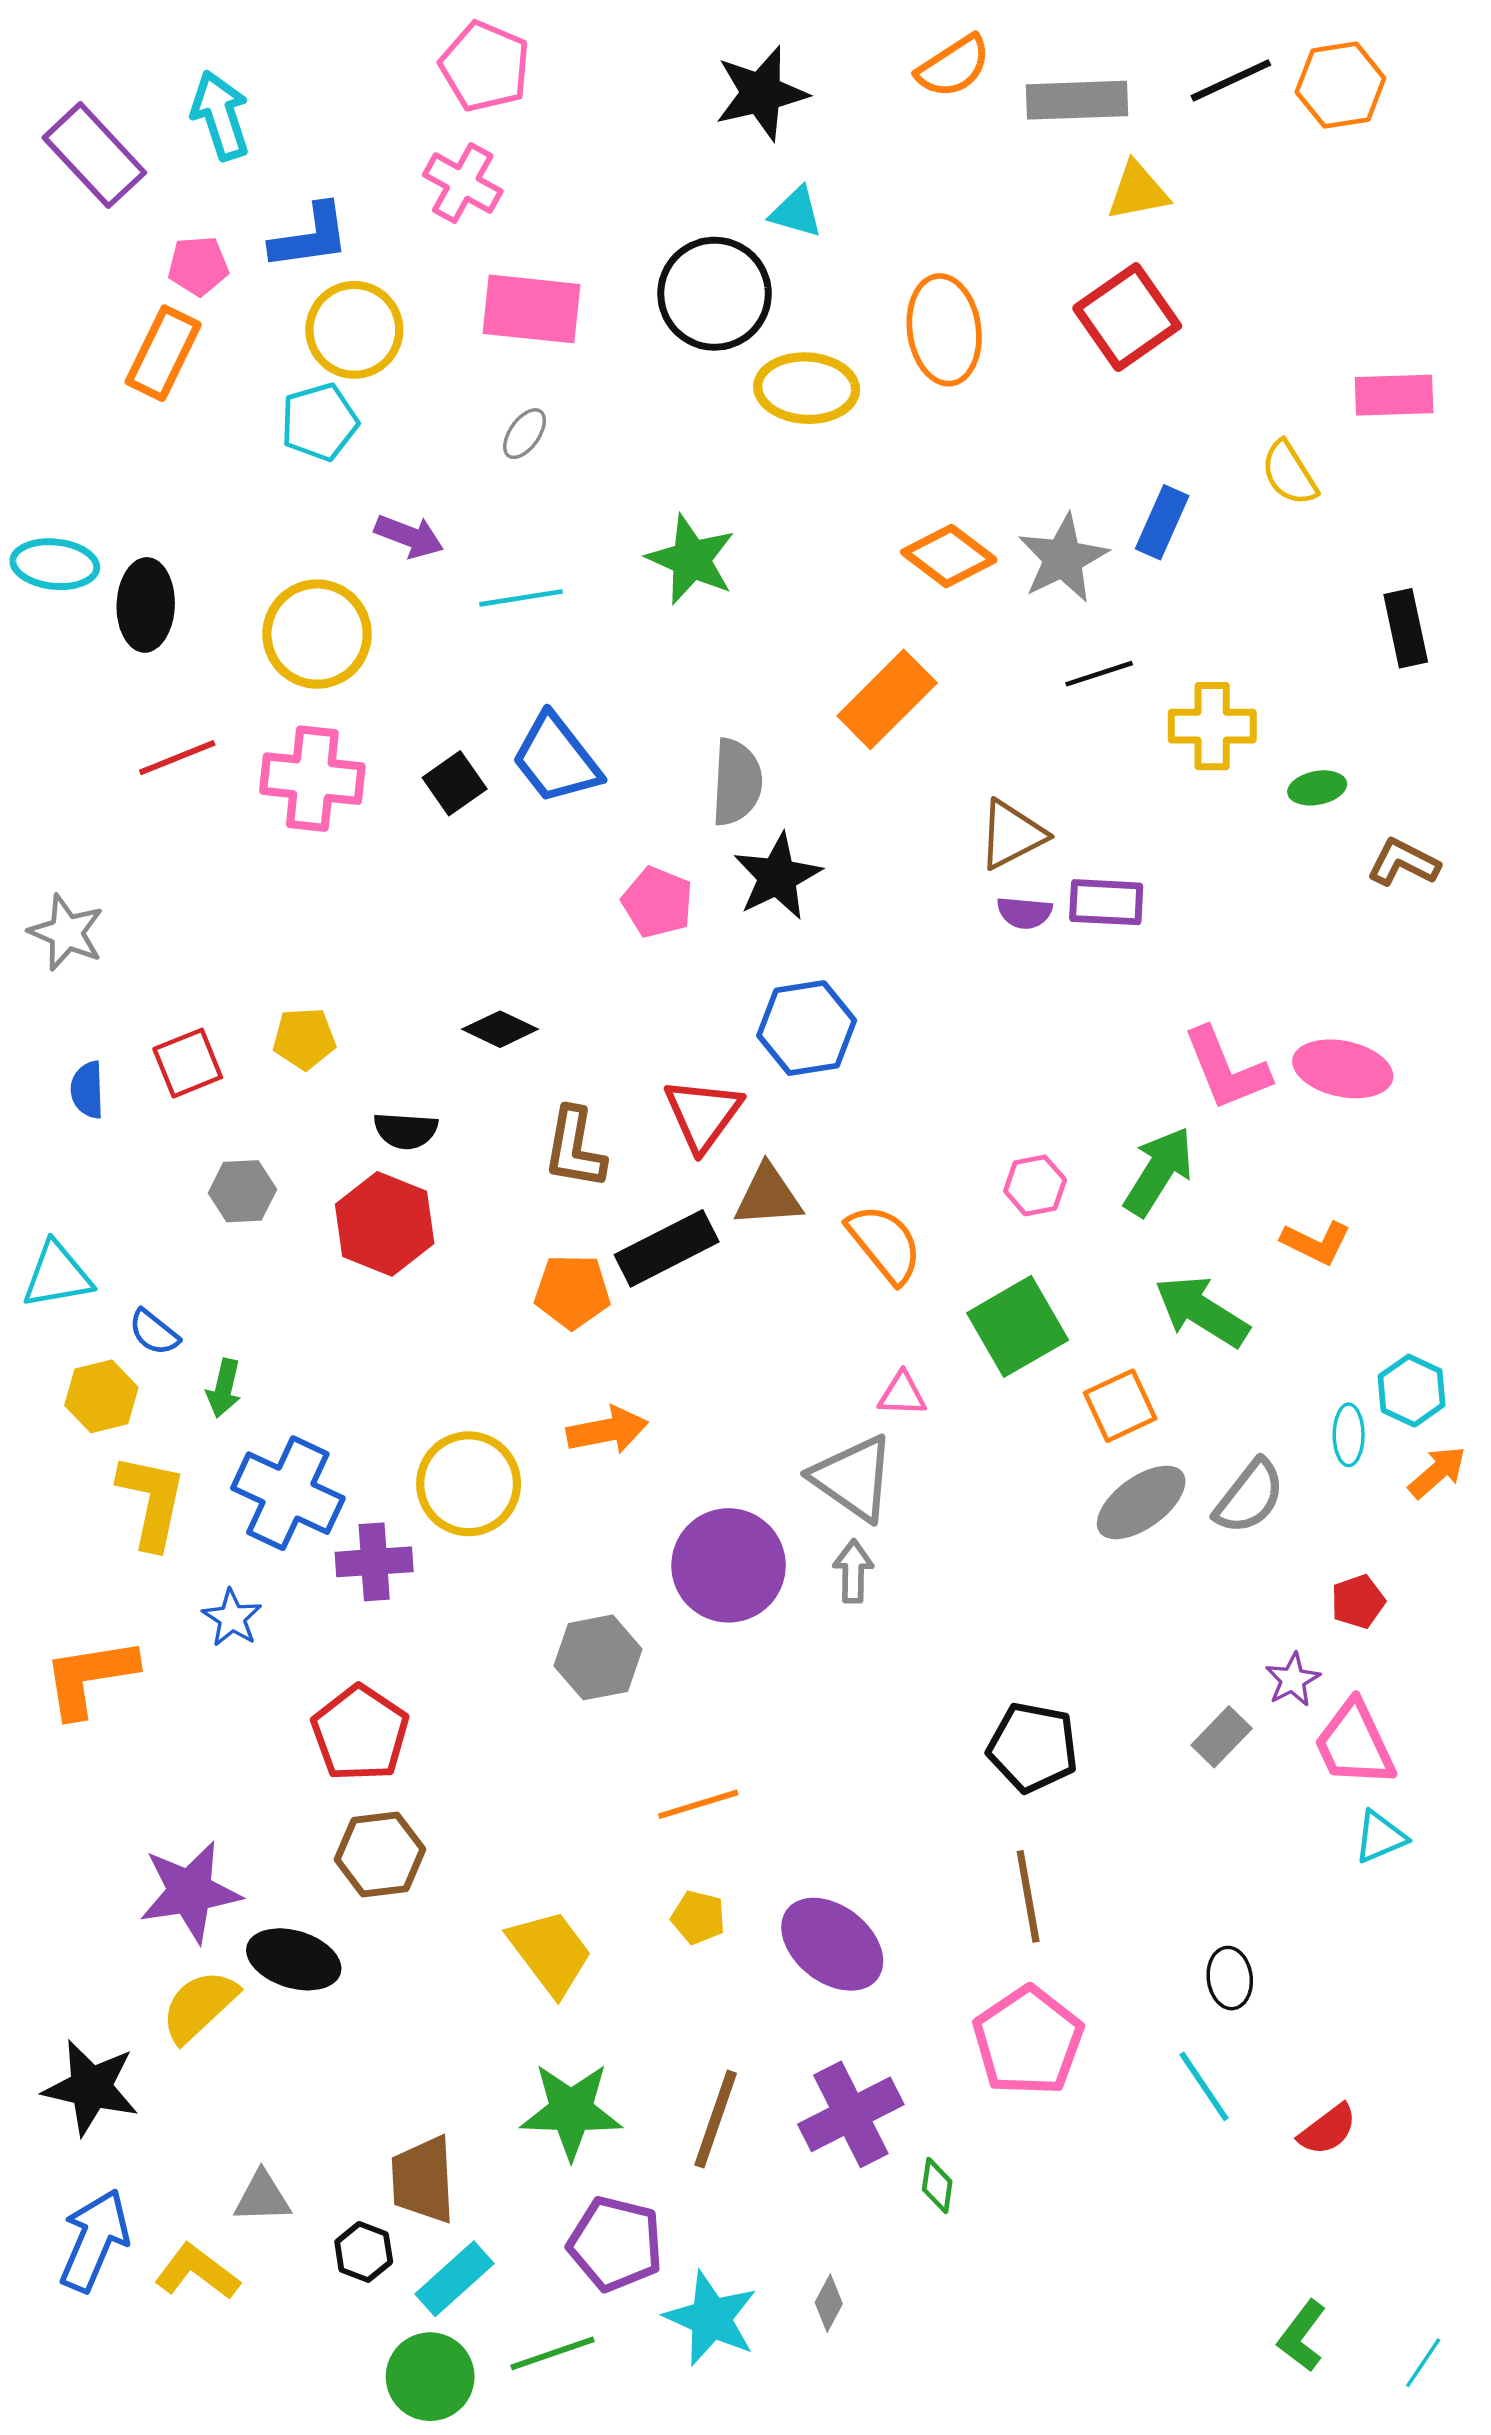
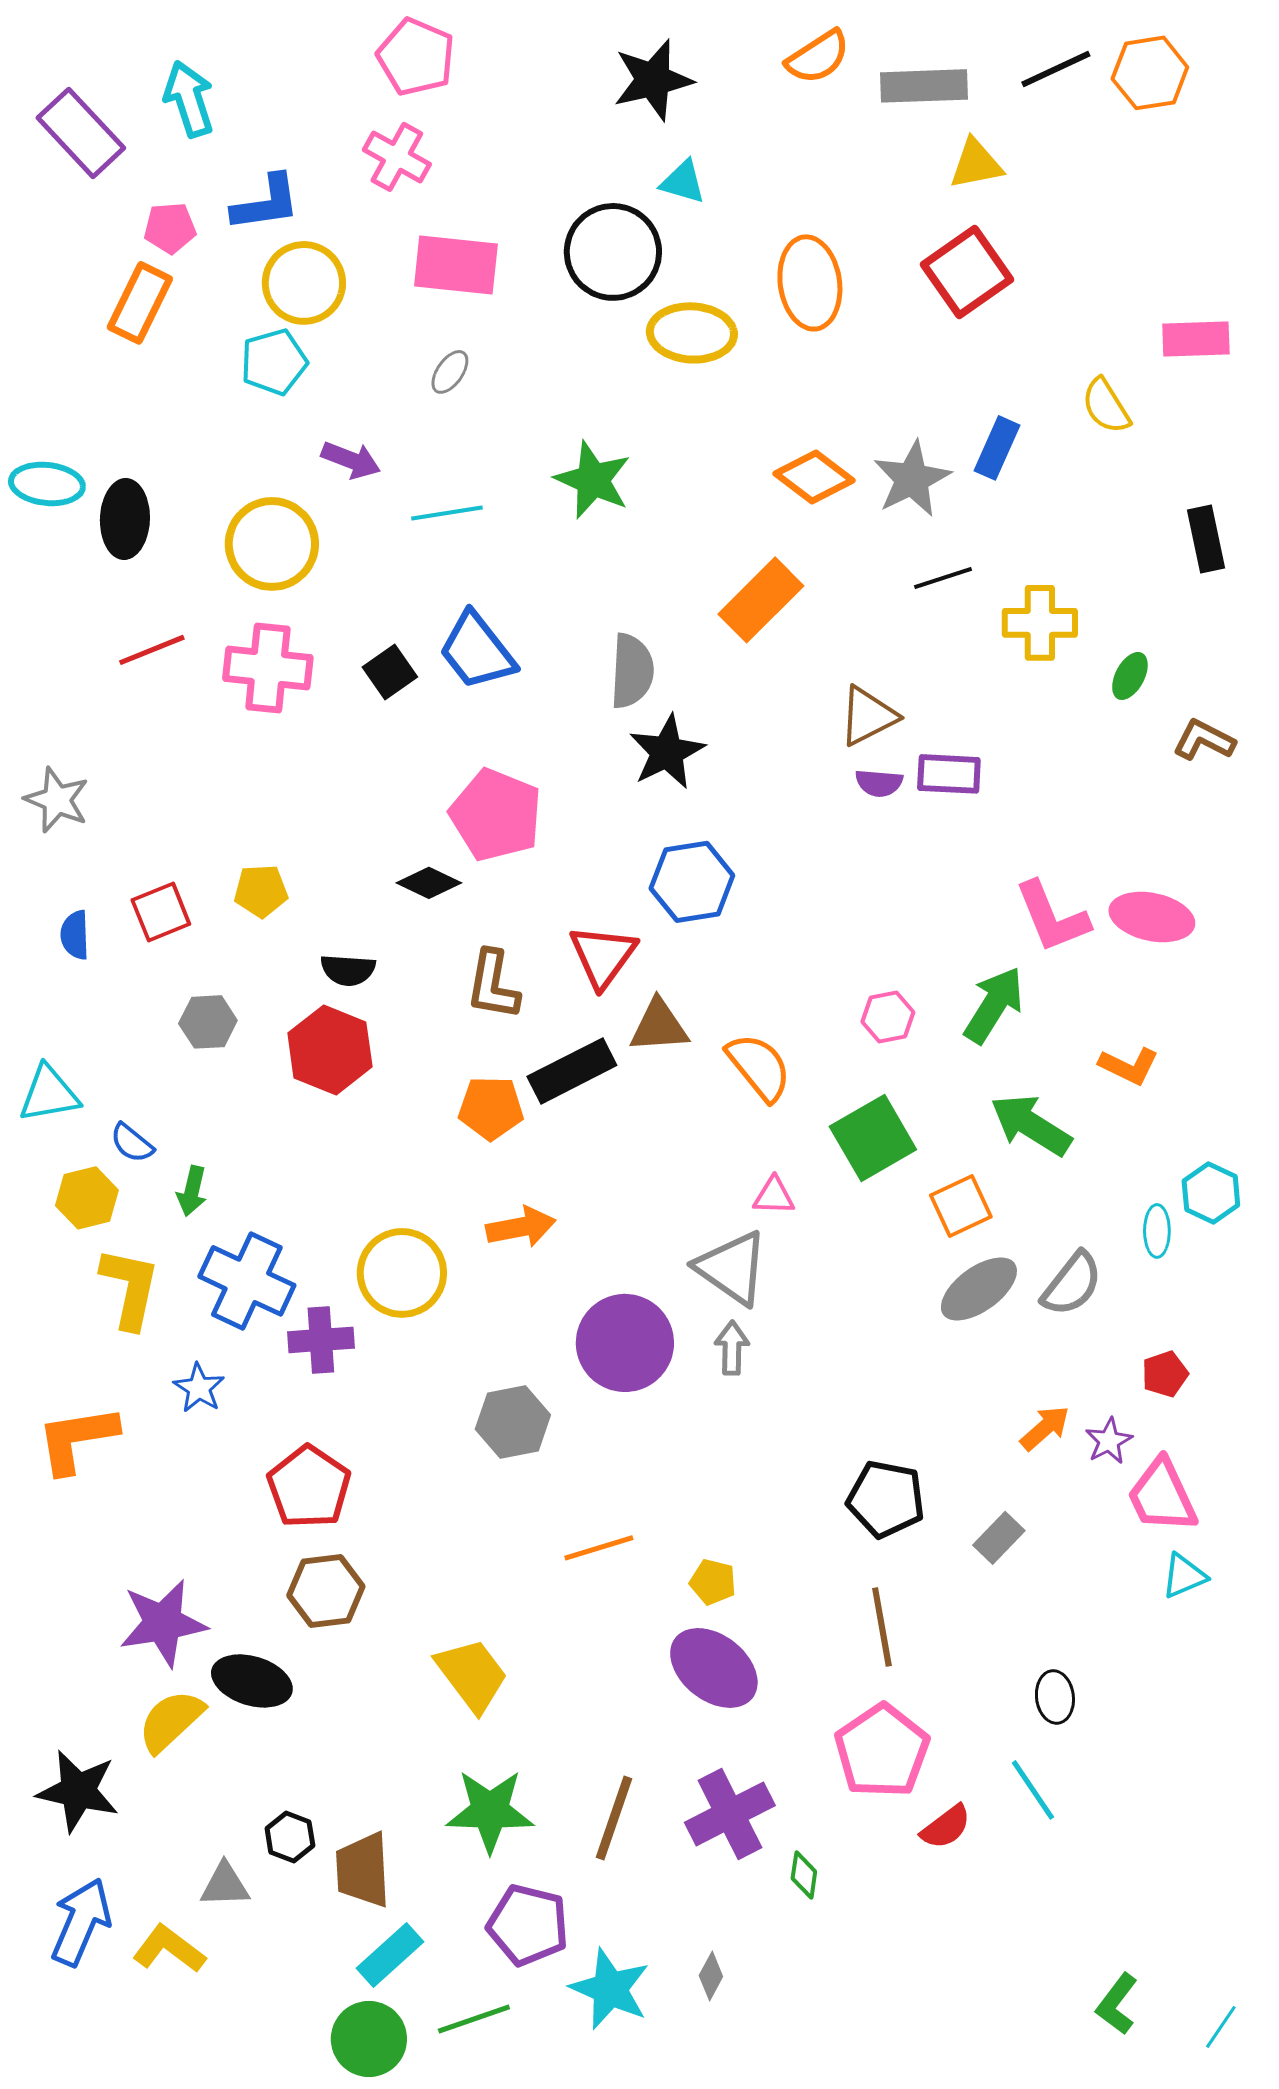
green ellipse: (1317, 788) -> (1130, 676), turned -51
pink pentagon: (657, 902) -> (496, 815), moved, size x1.5
orange arrow: (1437, 1472) -> (1045, 1428), moved
gray rectangle: (1222, 1737) -> (999, 1538), moved
yellow pentagon: (698, 1917) -> (713, 1582), moved
red semicircle: (1328, 2130) -> (946, 1827), moved
black hexagon: (364, 2252) -> (290, 1837), moved

